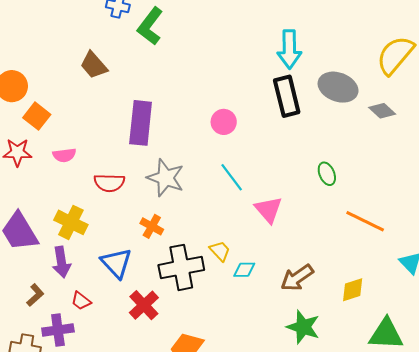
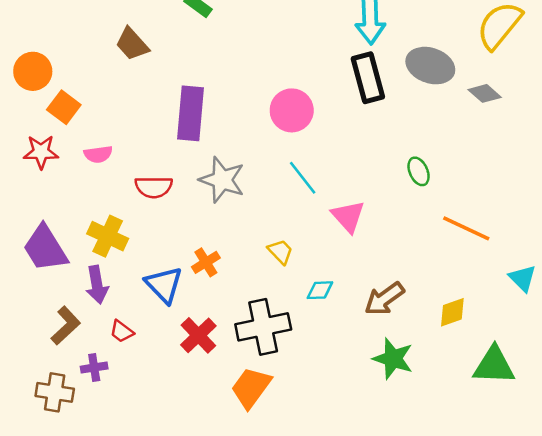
pink circle: (224, 122) -> (292, 110), size x1.4
orange cross: (152, 226) -> (206, 262), moved, turned 30
yellow trapezoid: (220, 251) -> (280, 252), moved
black cross: (181, 267) -> (263, 327), moved
brown L-shape: (35, 295) -> (66, 326), size x1.4
purple cross: (58, 330) -> (94, 368), size x0.7

